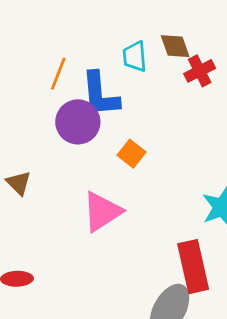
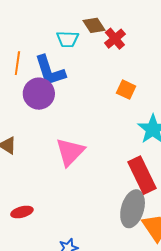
cyan trapezoid: (135, 57) -> (68, 39), turned -70
orange square: (131, 154) -> (126, 90), moved

